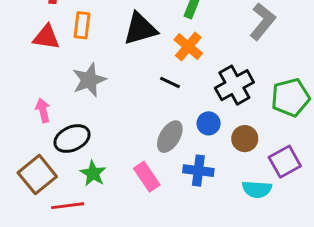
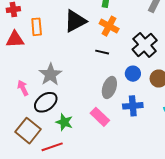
gray star: (89, 80) -> (50, 74), moved

